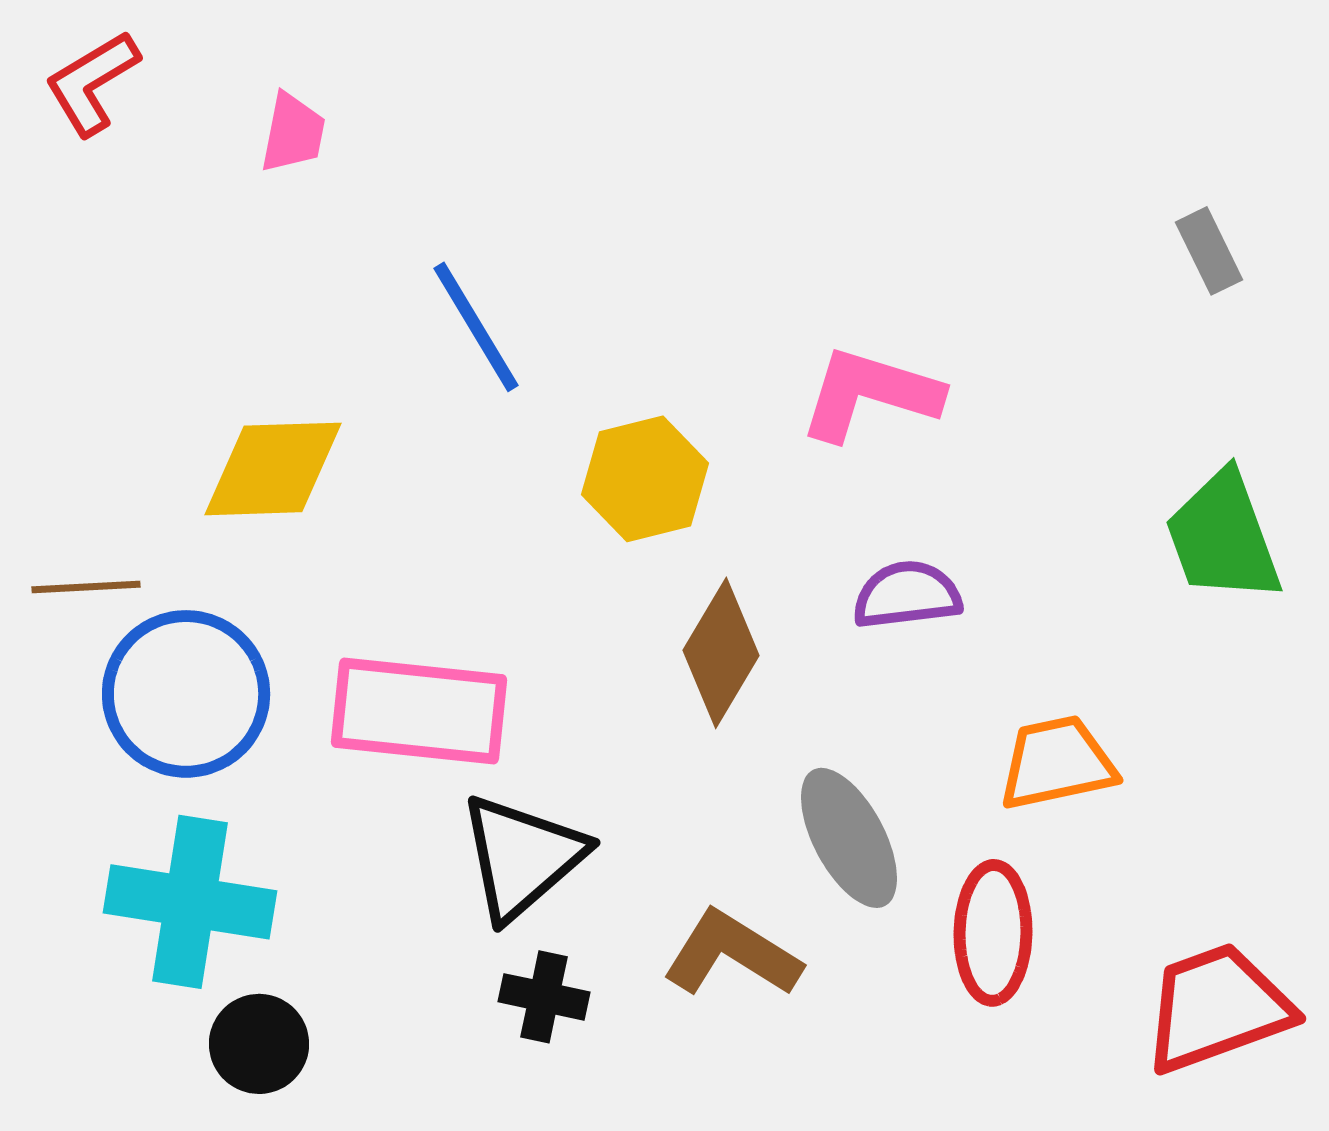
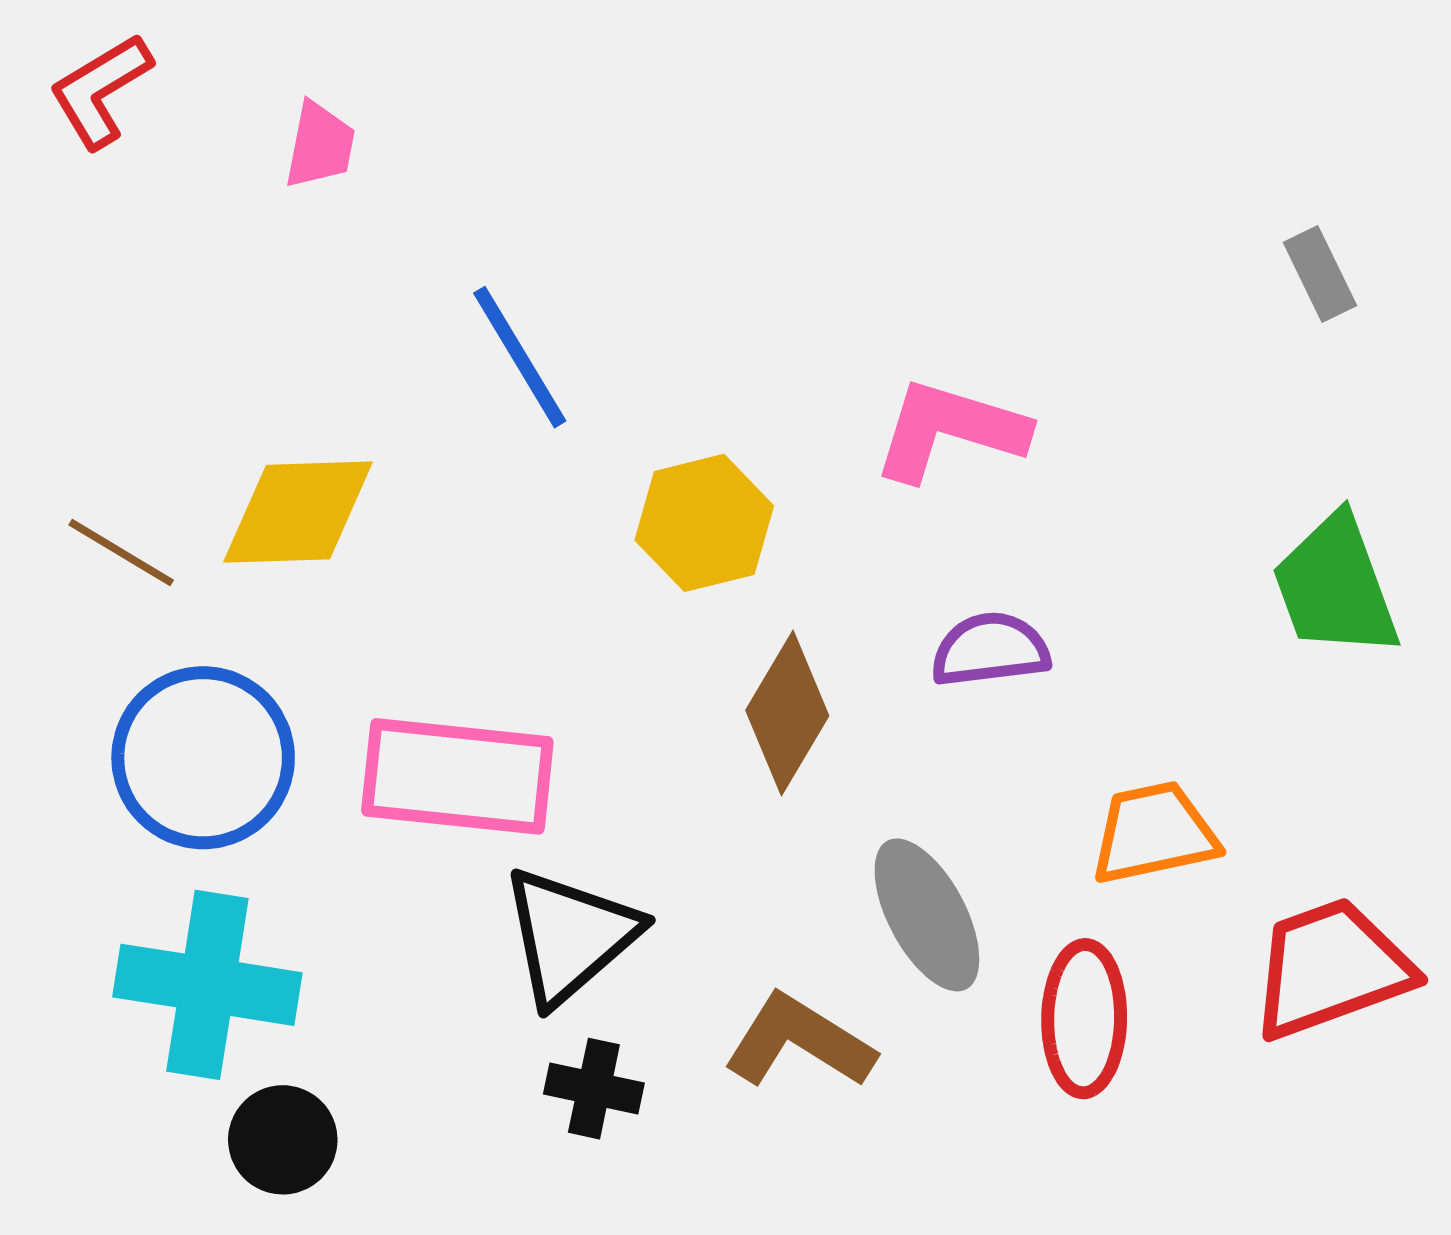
brown line: (86, 587) -> (121, 552), moved, turned 34
red trapezoid: (1217, 1008) -> (1331, 968), moved

